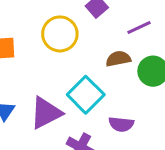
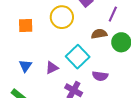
purple line: (139, 28) -> (113, 14), turned -42
purple triangle: (46, 113) -> (52, 68), size x0.6

